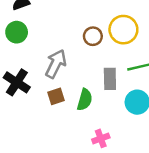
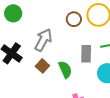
brown square: (56, 96) -> (42, 66), turned -32
green semicircle: (85, 100) -> (65, 70), turned -42

